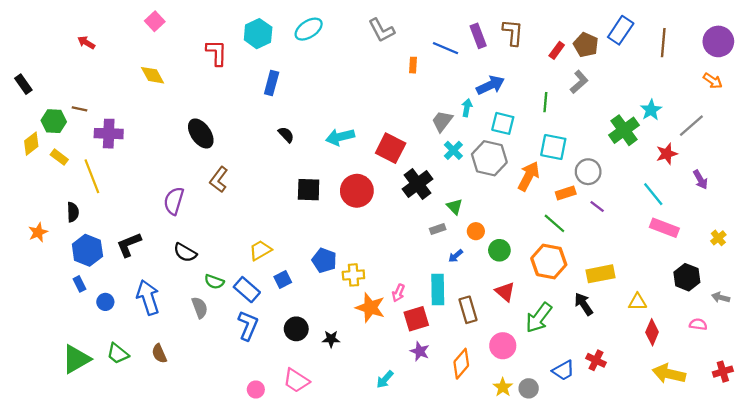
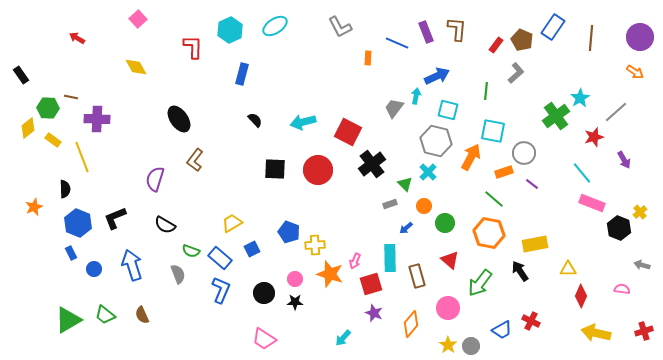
cyan cross: (453, 150) -> (428, 172), moved
black hexagon: (687, 277) -> (619, 228), moved
pink circle: (256, 389) -> (295, 279), moved

